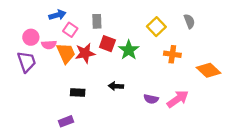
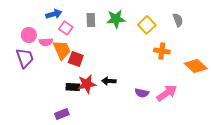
red square: (107, 44) -> (76, 59), moved
green star: (129, 50) -> (116, 19), moved, turned 30
red star: (85, 53) -> (87, 84), moved

